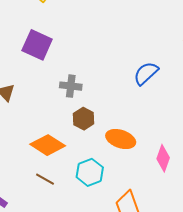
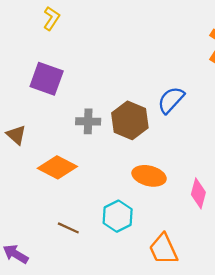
brown hexagon: (84, 119) -> (130, 120), moved, size x1.5
orange diamond: (48, 145) -> (57, 167), moved

